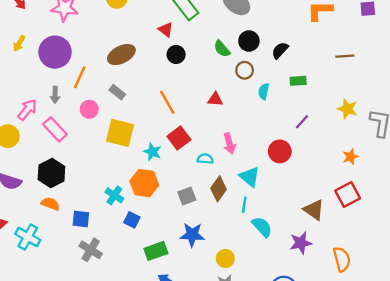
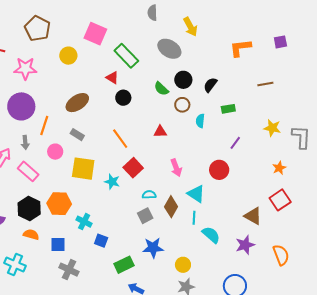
cyan semicircle: (205, 159) -> (149, 195), moved
orange hexagon: (144, 183) -> (59, 204), moved

